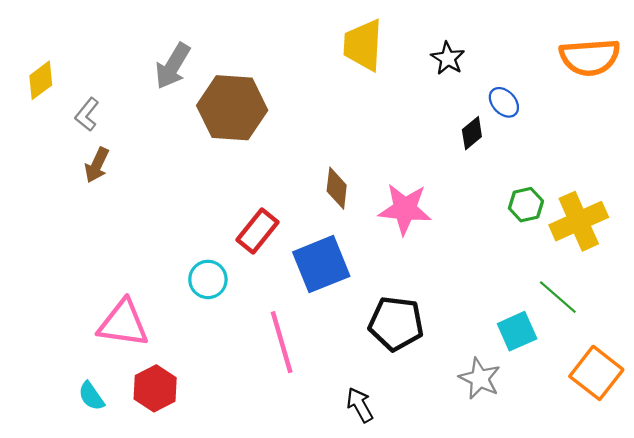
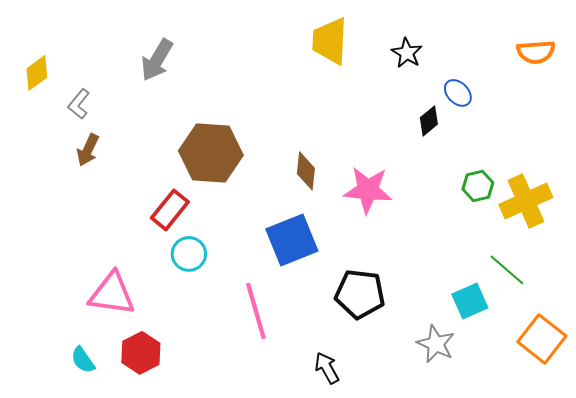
orange semicircle: (590, 57) -> (536, 52), size x0.7
brown hexagon: (232, 108) -> (211, 153), moved
red rectangle: (257, 231) -> (170, 210), moved

